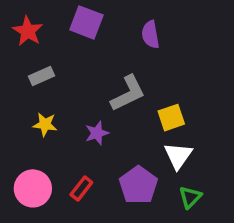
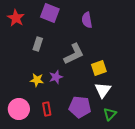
gray rectangle: (42, 76) -> (38, 44), moved, turned -48
yellow star: (45, 124) -> (37, 80), moved
purple pentagon: (138, 185) -> (80, 107), turned -30
red rectangle: (81, 188) -> (47, 109), turned -48

